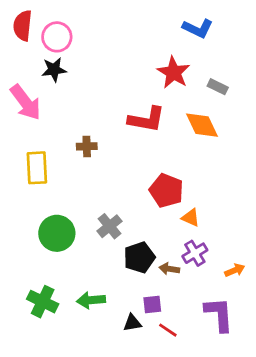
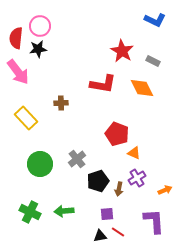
red semicircle: (23, 26) -> (16, 38), moved
blue L-shape: (198, 28) -> (155, 20), moved
yellow rectangle: (37, 168) -> (26, 118), turned -40
brown arrow: (169, 269) -> (119, 189), turned -88
black triangle: (132, 323) -> (100, 236), moved

